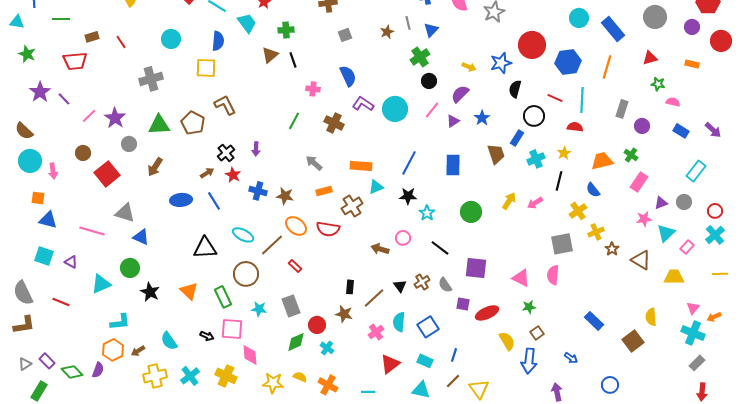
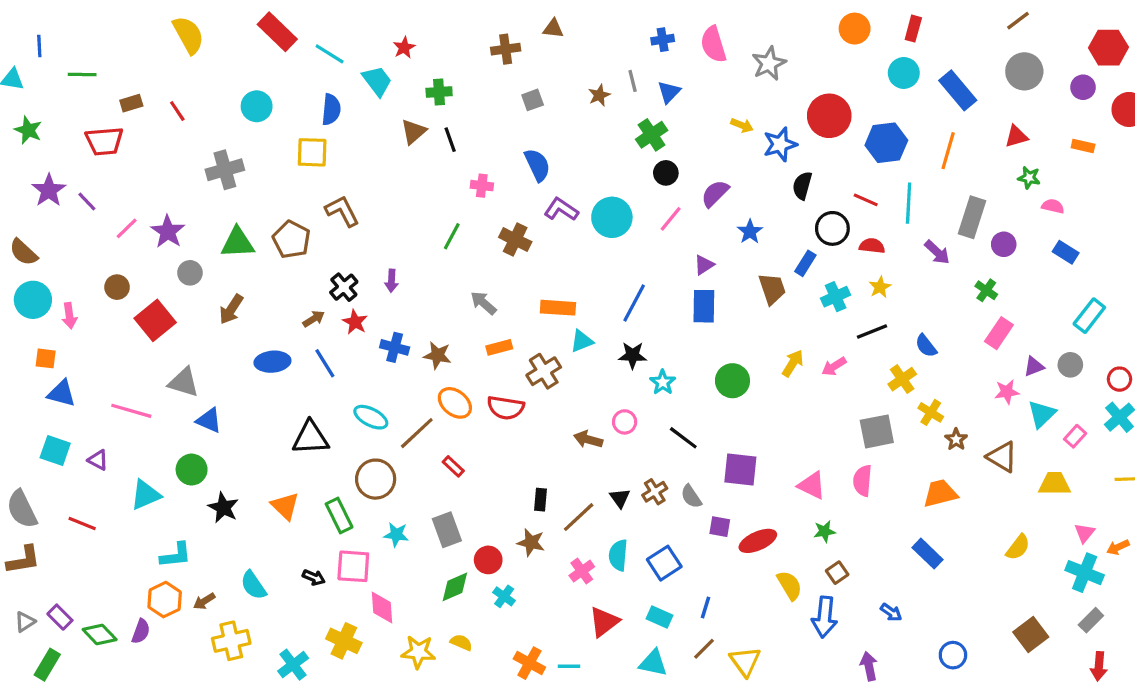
yellow arrow: (469, 67) -> (742, 125), moved
gray rectangle: (622, 109) -> (972, 217), size x1.4
purple triangle: (453, 121) -> (704, 265), moved
red semicircle: (575, 127) -> (872, 246), moved
purple arrow: (713, 130) -> (937, 252), moved
orange trapezoid: (602, 161) -> (940, 493), moved
black line: (559, 181) -> (872, 332), turned 54
yellow cross: (596, 232) -> (931, 412), turned -35
yellow semicircle: (651, 317) -> (1018, 547), turned -138
brown square: (633, 341) -> (1031, 634), moved
cyan cross: (190, 376) -> (293, 665), moved
orange cross: (328, 385) -> (529, 663), moved

